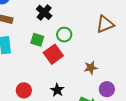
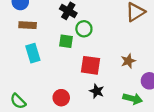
green circle: (64, 35) -> (84, 29), moved
red square: (53, 54) -> (90, 65), moved, turned -36

